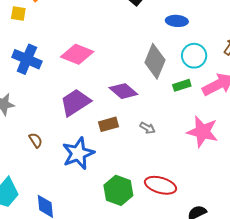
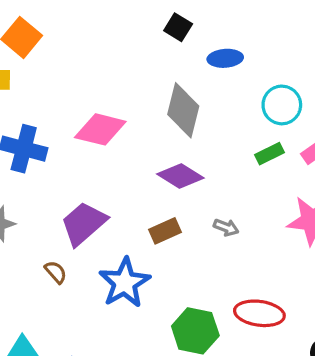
blue ellipse: (177, 21) -> (225, 58), moved
gray diamond: (155, 61) -> (183, 110), moved
purple trapezoid: (75, 102) -> (84, 223), moved

